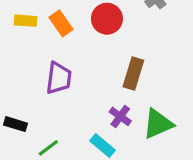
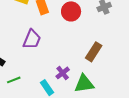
brown rectangle: (133, 74) -> (94, 52), moved

